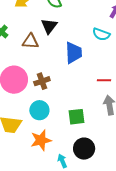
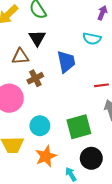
brown cross: (42, 81) -> (35, 78), moved
green square: (77, 117) -> (79, 127), size x1.4

